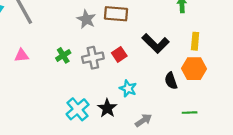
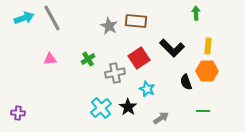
red square: (119, 54) -> (139, 58), size x1.5
gray cross: (93, 58) -> (115, 73), moved

